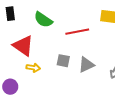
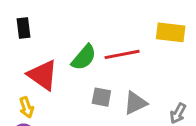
green semicircle: (43, 20) -> (84, 57), moved, turned -84
yellow arrow: (33, 68) -> (26, 107), moved, turned 64

